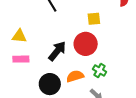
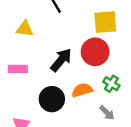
yellow square: (94, 19) -> (105, 22), size x1.5
yellow triangle: (19, 36) -> (25, 29), moved

